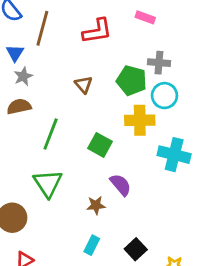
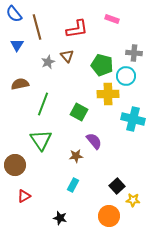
brown line: (42, 28) -> (37, 27), turned -30
gray cross: (159, 63) -> (134, 53), moved
gray star: (23, 76) -> (48, 62), moved
brown triangle: (84, 85) -> (67, 56), moved
black square: (136, 249) -> (117, 186), moved

